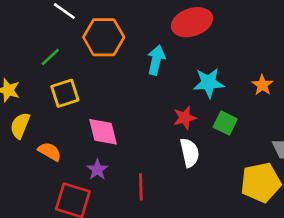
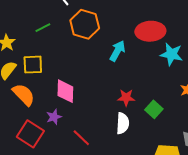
cyan star: (209, 83) -> (171, 54), moved
yellow square: (65, 93) -> (33, 65), moved
orange semicircle: (50, 151) -> (24, 95), size x1.4
red line: (141, 187) -> (81, 138), turned -60

